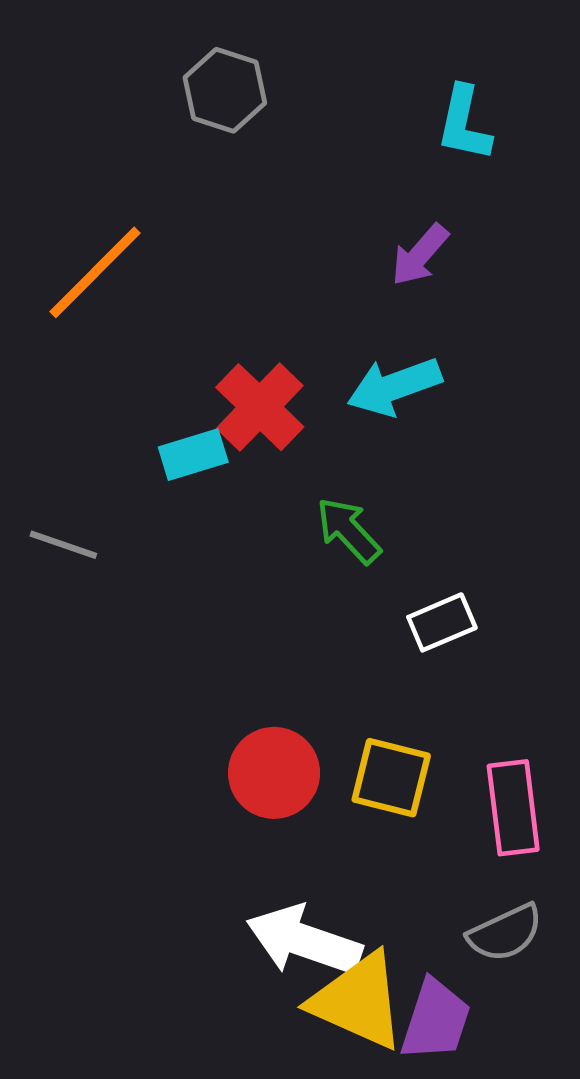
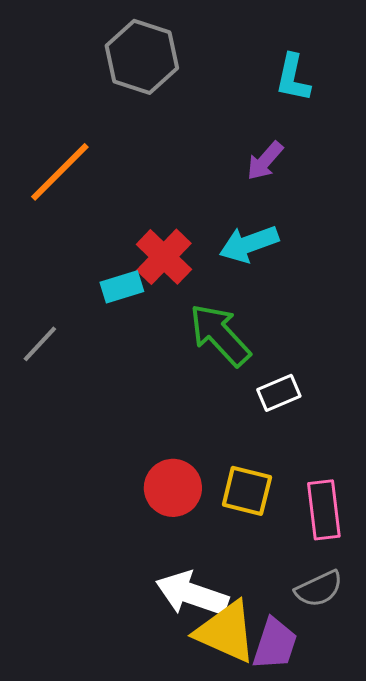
gray hexagon: (225, 90) -> (142, 57), size x1.4
green arrow: (348, 531) -> (220, 335), size x1.5
gray line: (63, 545) -> (40, 344), turned -66

